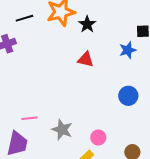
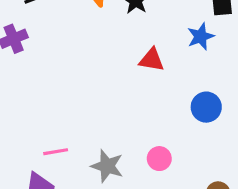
red triangle: (86, 59) -> (152, 60), moved
pink circle: (98, 137) -> (159, 159), moved

